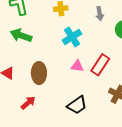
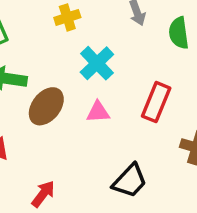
pink triangle: (77, 66) -> (98, 112), moved
brown ellipse: (39, 73) -> (46, 106), moved, turned 50

